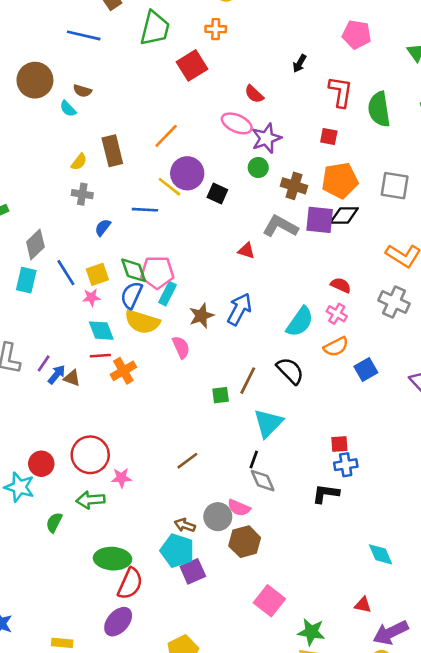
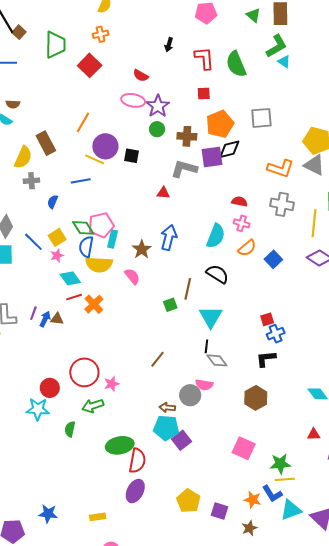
yellow semicircle: (79, 162) -> (23, 157), size x1.6
brown hexagon: (245, 542) -> (256, 398), moved

